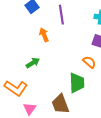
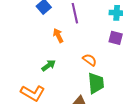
orange semicircle: (89, 62) -> (90, 60), moved

